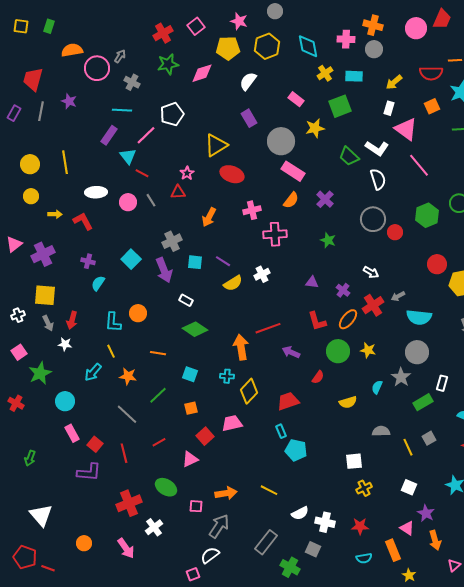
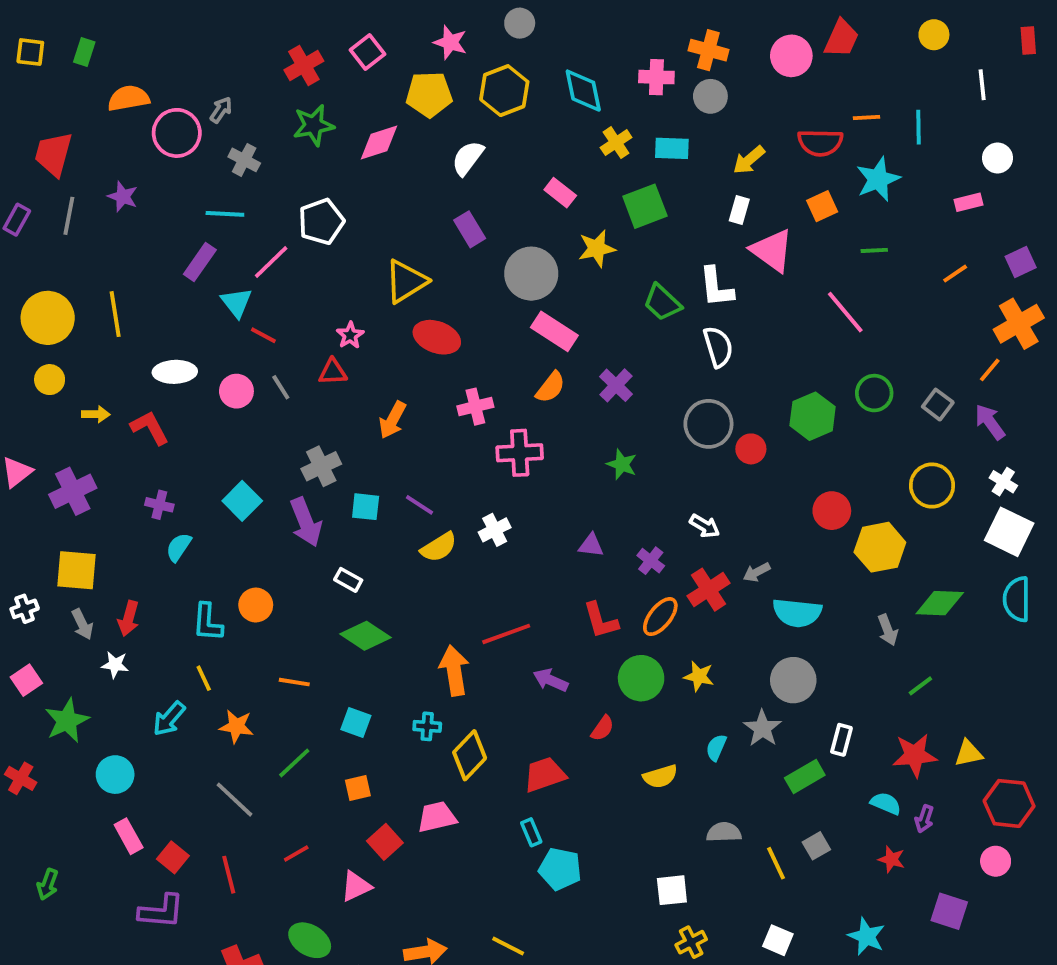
white L-shape: (377, 148) -> (716, 287), turned 50
yellow circle: (30, 164) -> (48, 318), size x1.4
pink line: (419, 165) -> (845, 312), moved

